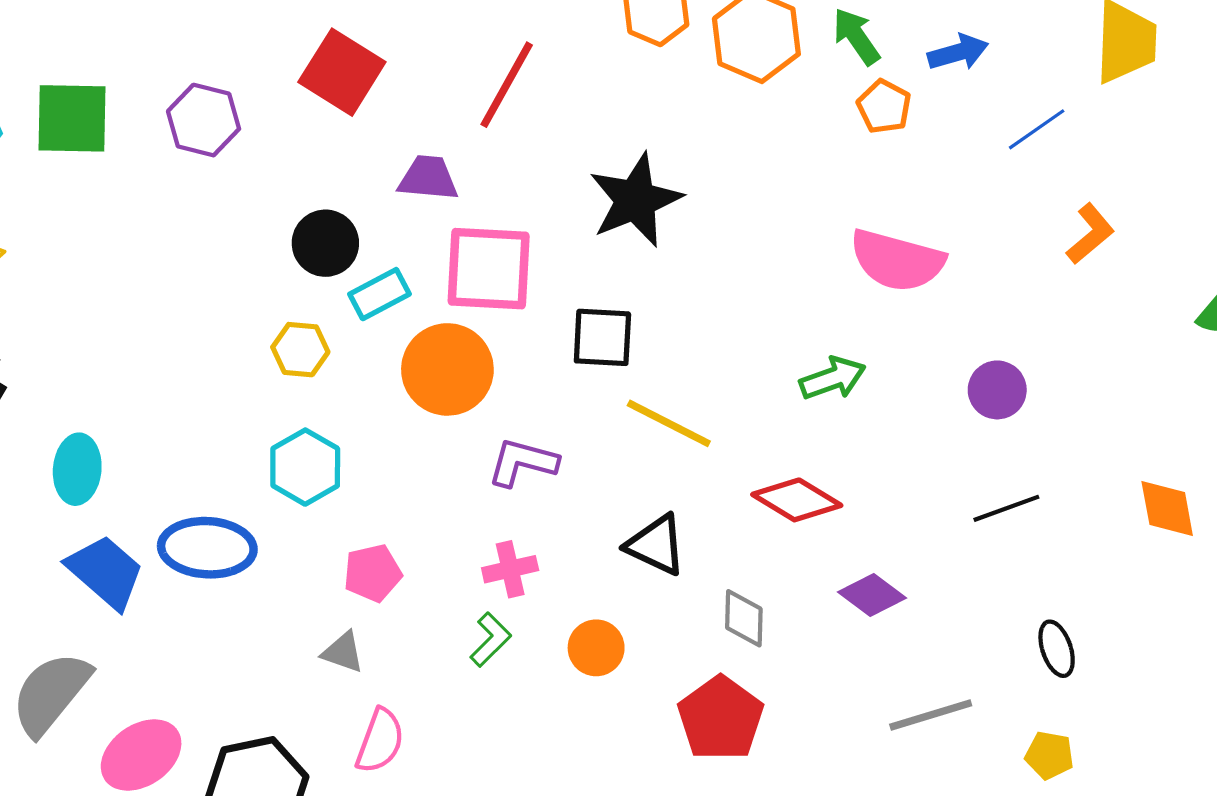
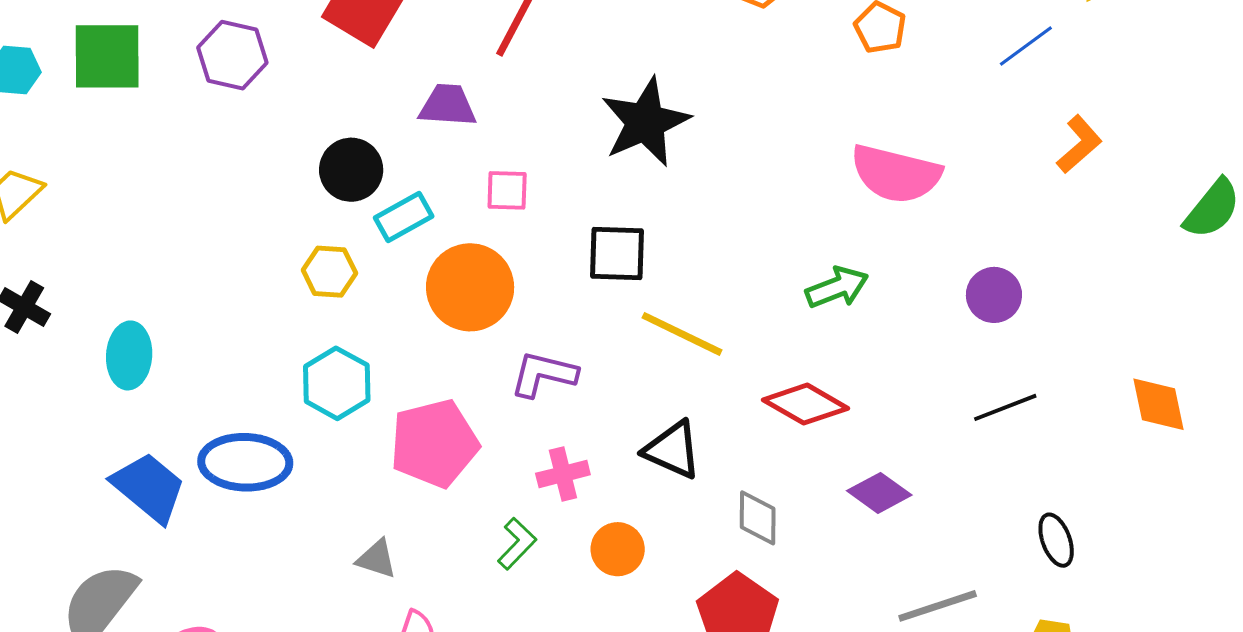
pink square: (489, 269) -> (507, 190), size x0.5
cyan ellipse: (77, 469) -> (129, 355), moved
pink cross: (510, 569) -> (563, 474), moved
pink pentagon: (373, 573) -> (434, 443), moved, size x1.6

